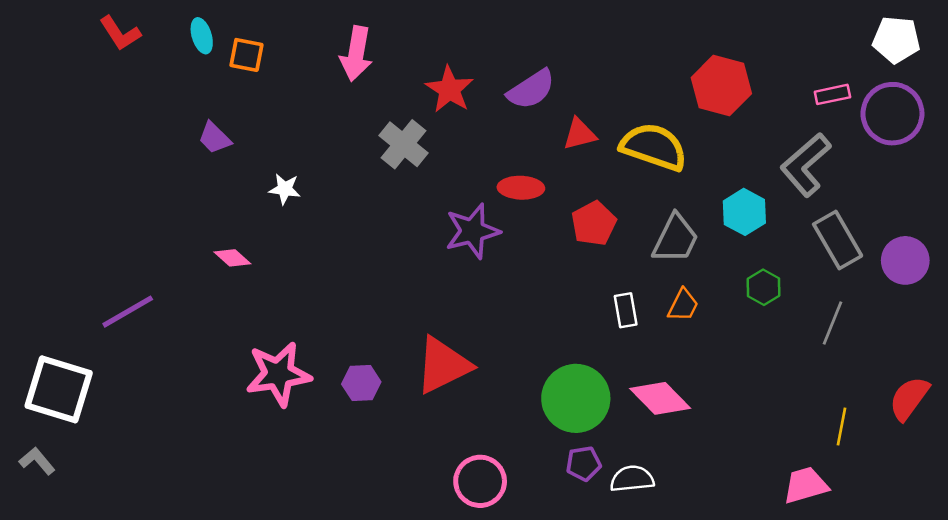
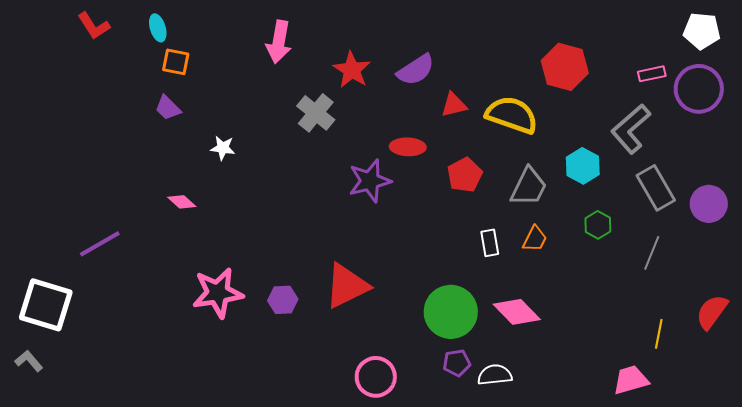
orange square: (246, 55) -> (176, 62), moved

